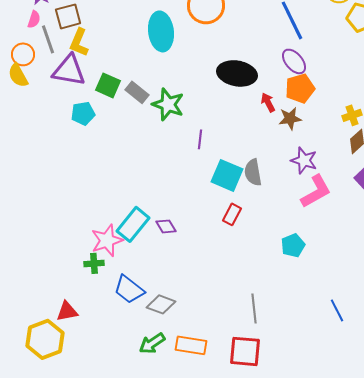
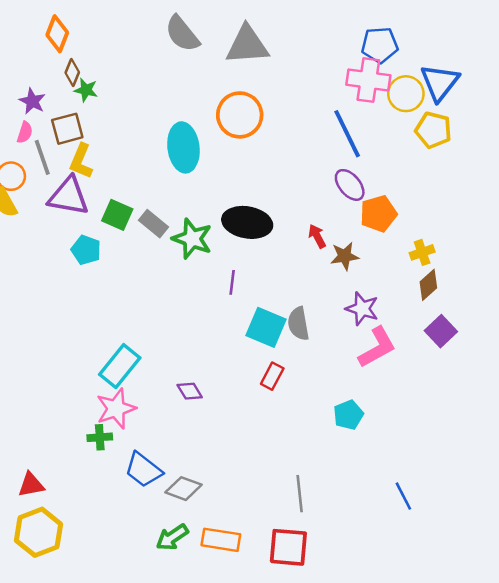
black ellipse: (237, 73) -> (247, 222), moved
orange pentagon: (300, 88) -> (378, 214), moved
cyan pentagon: (83, 113) -> (86, 250), turned 30
cyan rectangle: (133, 224) -> (120, 366), moved
red triangle: (67, 311) -> (31, 485), moved

